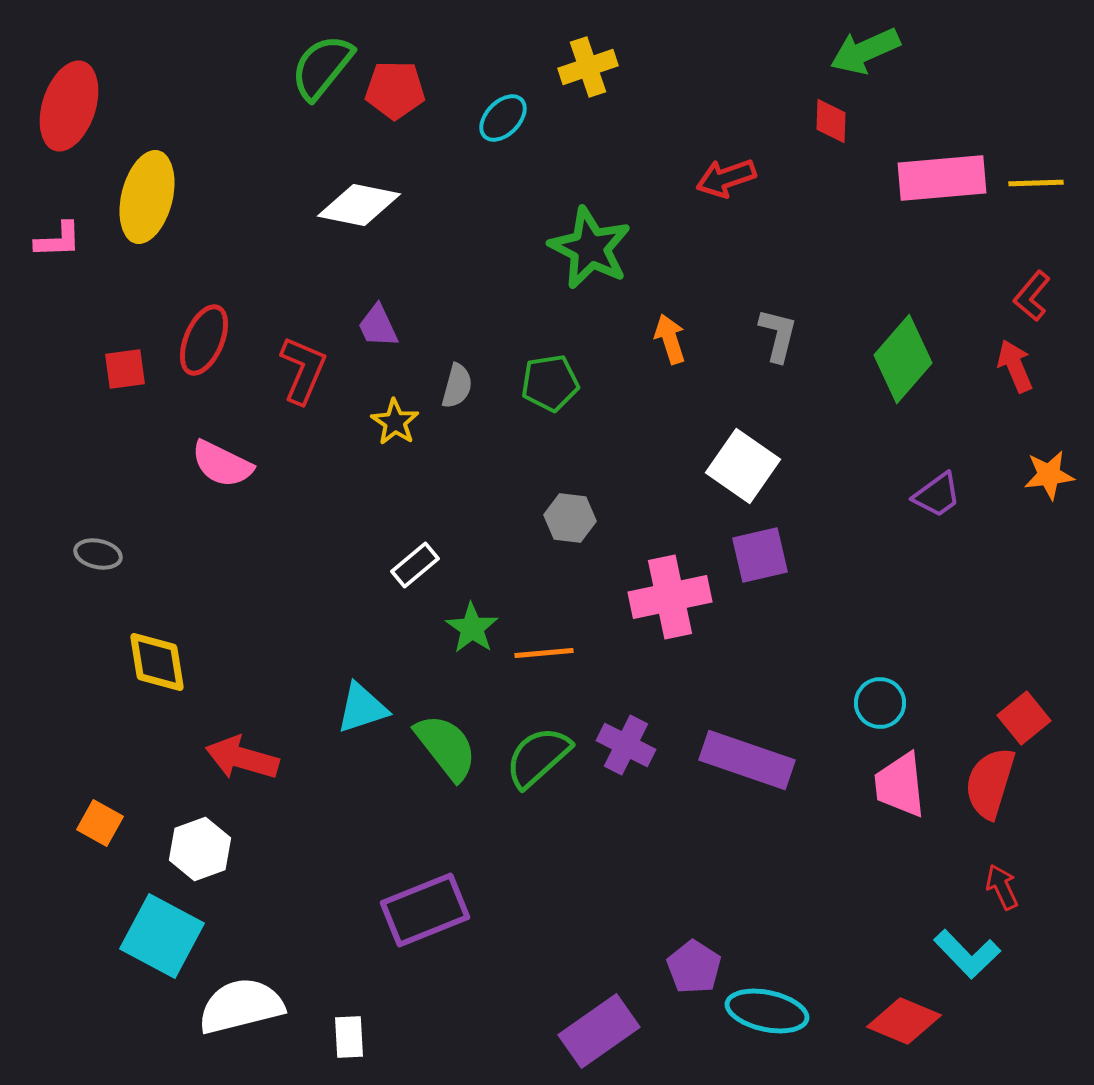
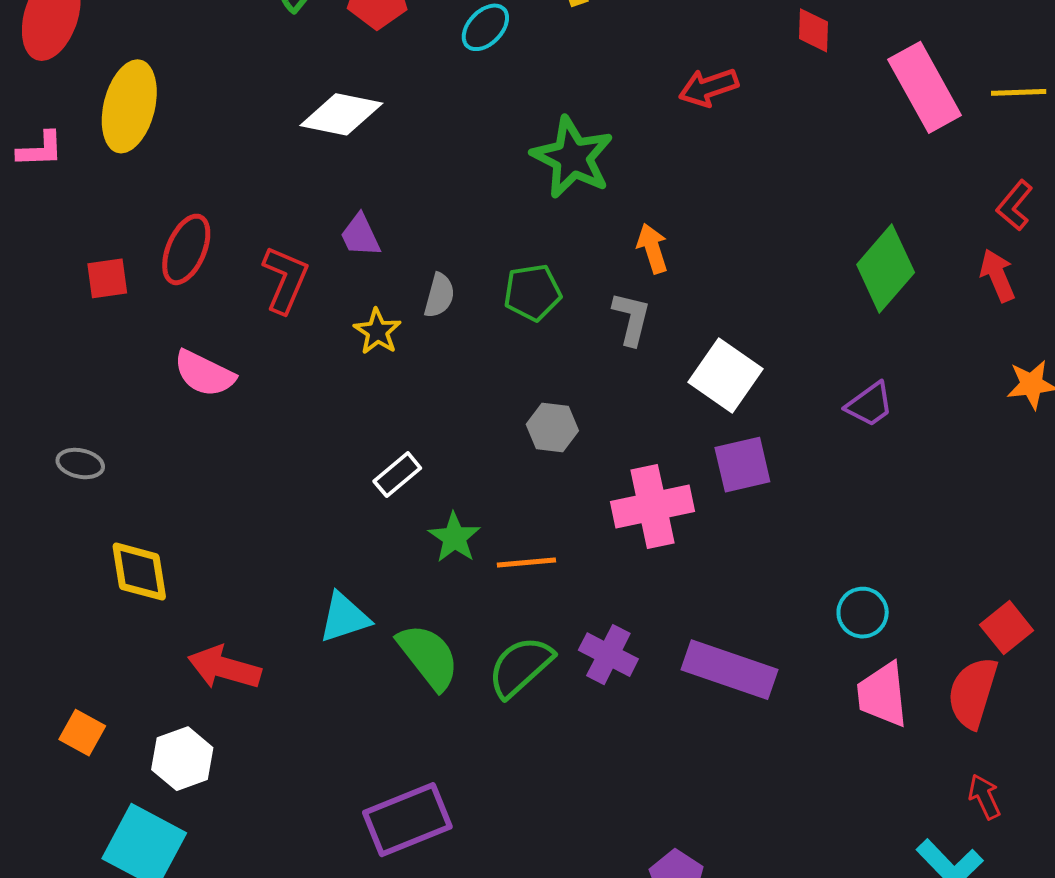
pink rectangle: (942, 178) -> (925, 87), turned 66
gray L-shape: (778, 335) -> (631, 318), moved
purple trapezoid: (937, 495) -> (870, 404), moved

